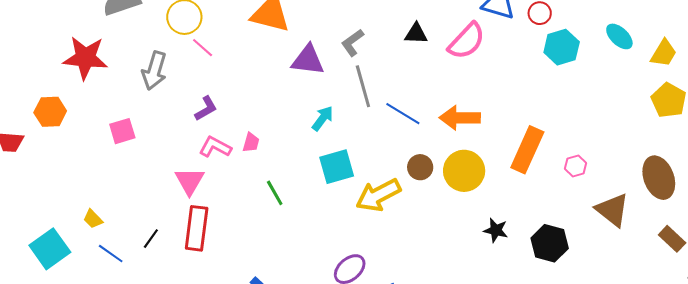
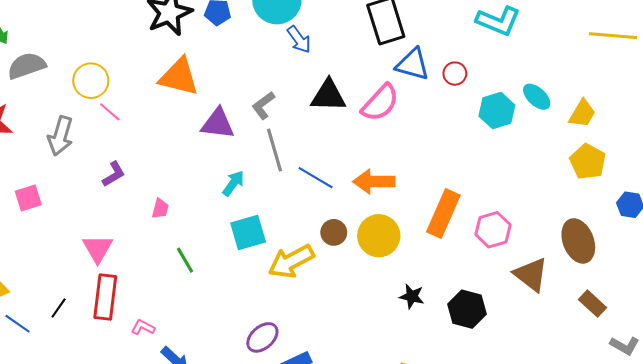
black triangle: (416, 34) -> (328, 96), size x1.5
cyan hexagon: (562, 47) -> (497, 111), moved
pink L-shape: (215, 147) -> (143, 327), moved, size x0.7
pink hexagon: (576, 166) -> (493, 230), size x1.6

